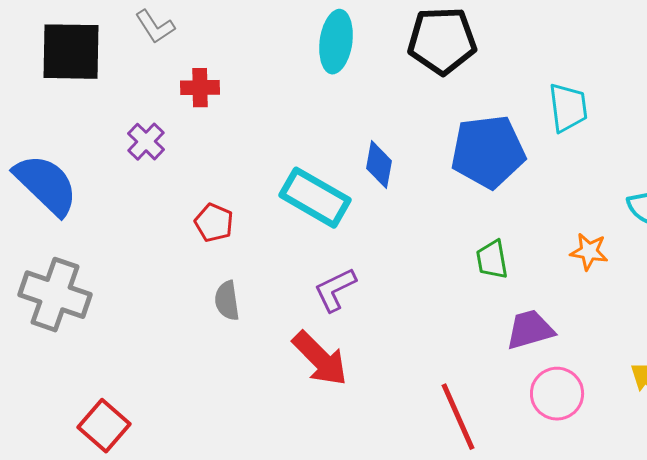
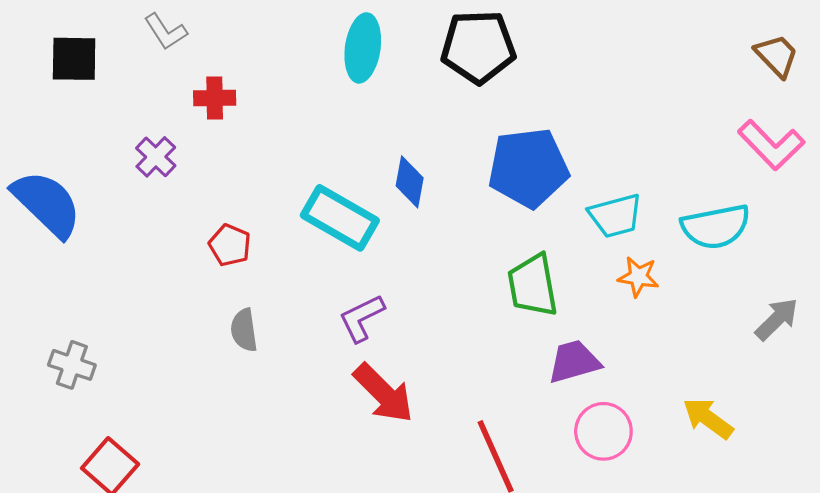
black square: (71, 52) -> (74, 59), size x0.7
cyan trapezoid: (568, 108) -> (615, 216), moved, turned 82
green trapezoid: (492, 260) -> (533, 285), size x1.5
gray cross: (55, 295) -> (72, 365), moved, size x0.6
red arrow: (320, 359) -> (383, 393), moved

